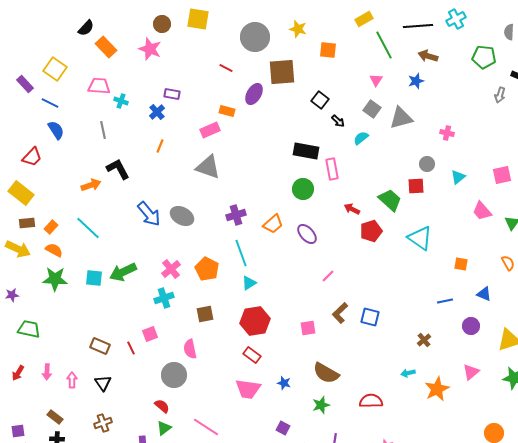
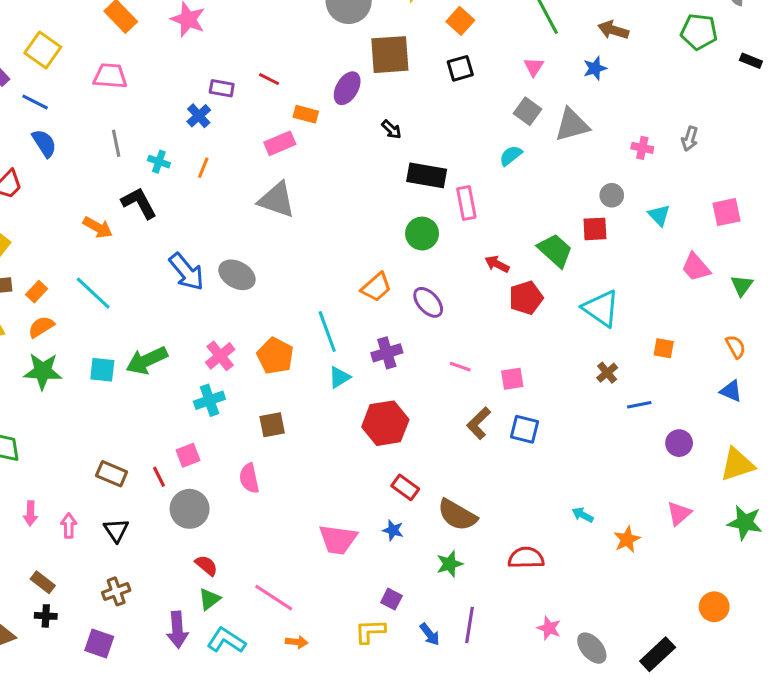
orange square: (328, 50) -> (460, 21), turned 36
red line: (226, 68) -> (269, 79), moved
gray arrow: (500, 95) -> (690, 139), moved
black square: (320, 100) -> (460, 68), moved, turned 36
cyan cross: (121, 101) -> (159, 162), moved
black arrow: (338, 121) -> (391, 130), moved
cyan triangle: (458, 177) -> (659, 215), turned -35
orange arrow: (91, 185) -> (98, 227), turned 48
purple cross: (236, 215) -> (387, 353), moved
orange semicircle: (54, 250) -> (41, 327), turned -60
pink line: (328, 276) -> (460, 367), turned 64
blue triangle: (484, 294) -> (731, 391), moved
red hexagon: (255, 321) -> (385, 423), moved
pink square: (308, 328) -> (512, 379), moved
brown cross: (424, 340) -> (607, 373), moved
red rectangle: (252, 355) -> (405, 487), moved
cyan arrow: (408, 373) -> (583, 515), turned 40
gray circle: (174, 375) -> (190, 509), moved
orange star: (437, 389) -> (627, 539), size x0.7

